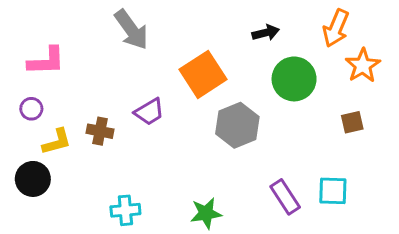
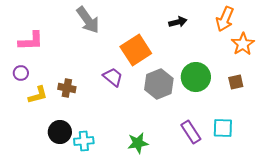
green circle: (294, 79) -> (196, 77), moved
purple trapezoid: (149, 112) -> (113, 77), moved, turned -110
black circle: (33, 179) -> (60, 132), moved

